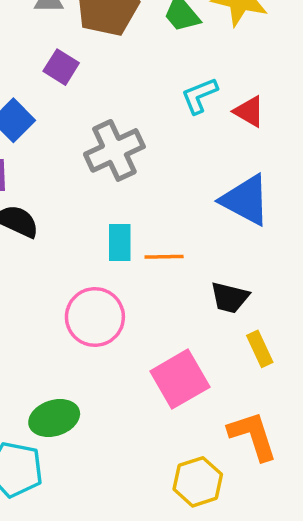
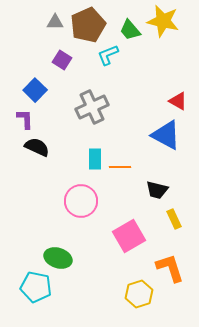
cyan L-shape: (199, 95) -> (108, 55), moved
red triangle: (249, 111) -> (178, 101), moved
green ellipse: (54, 418) -> (58, 258), turned 36

